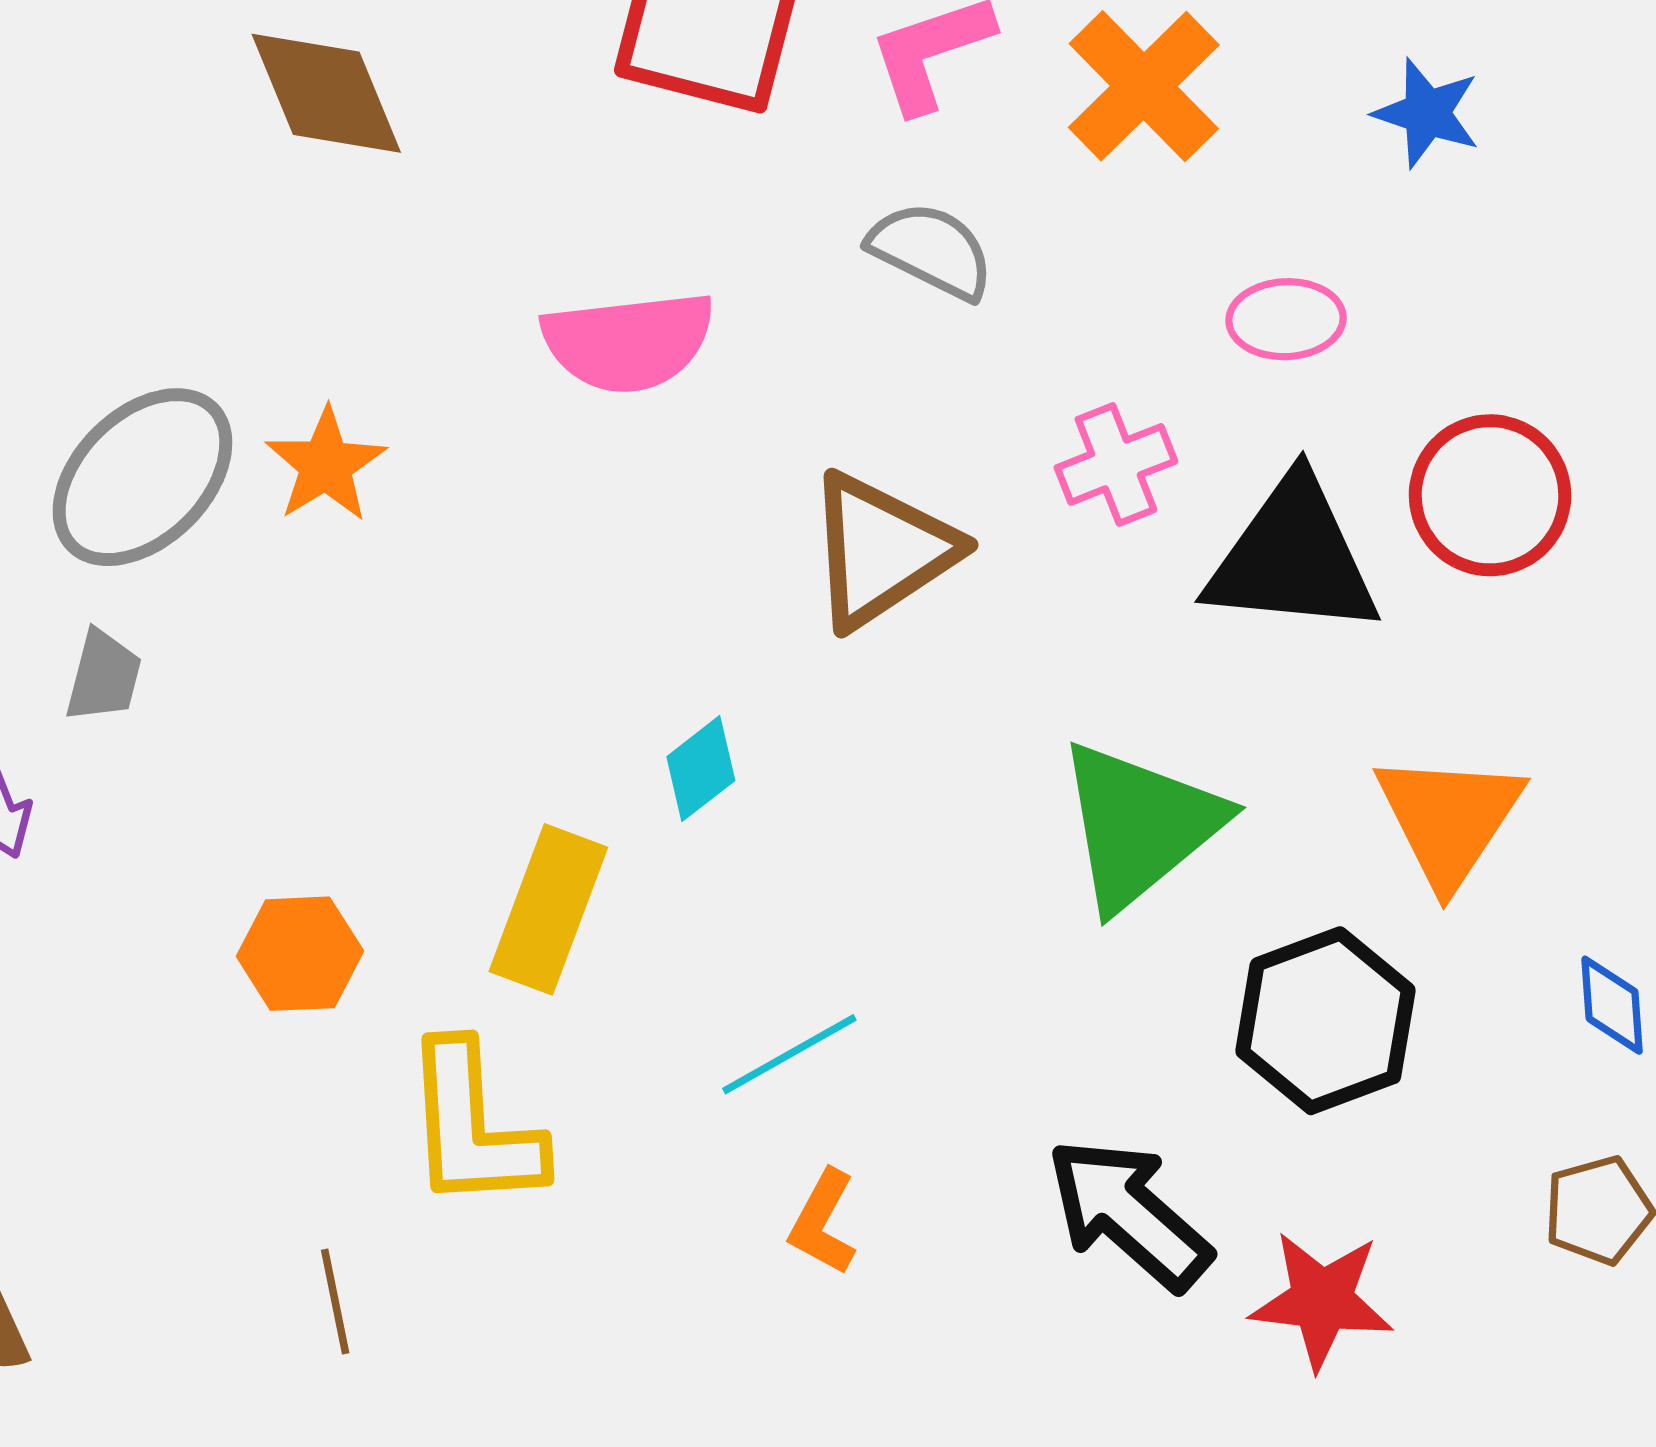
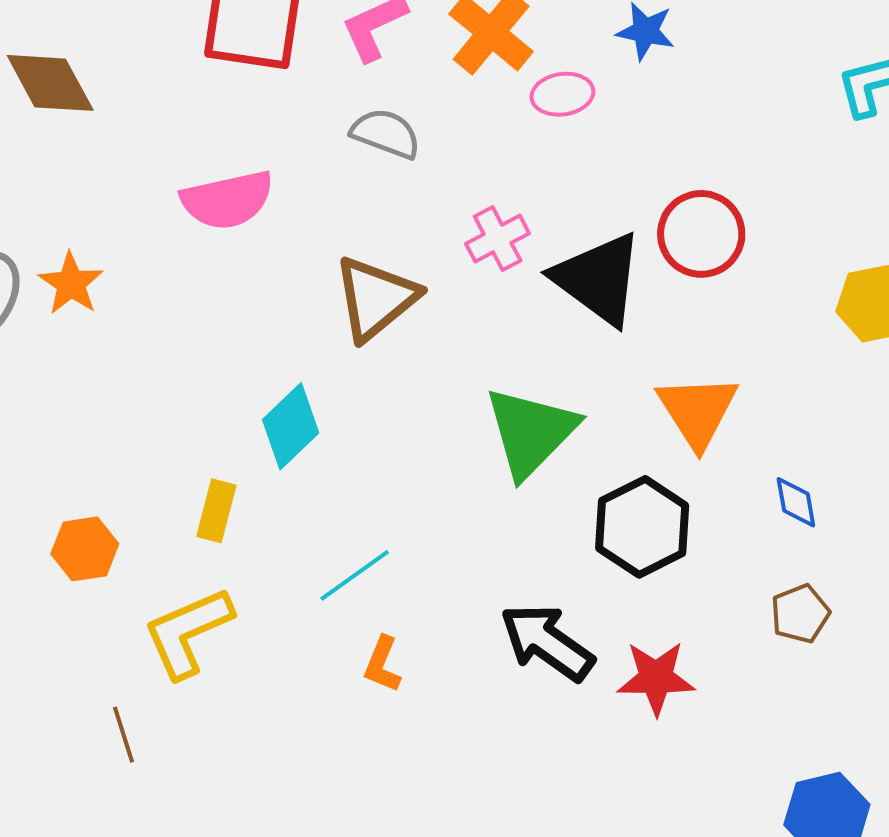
pink ellipse: (1286, 319) -> (562, 94), moved
black triangle: (1293, 558) -> (598, 279), turned 37
cyan diamond: (701, 769) -> (291, 426), size x1.5
yellow rectangle: (548, 909) -> (216, 511), size x0.7
yellow L-shape: (473, 1126) -> (188, 632), turned 76

